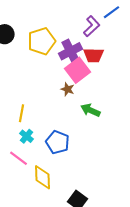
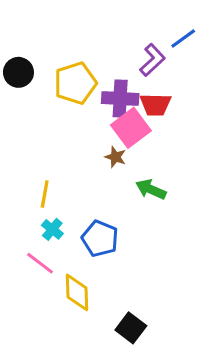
purple cross: (71, 51) -> (120, 99), turned 30

